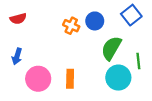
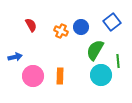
red semicircle: (18, 19) -> (31, 25), moved, turned -104
blue arrow: (17, 56) -> (15, 57), turned -120

